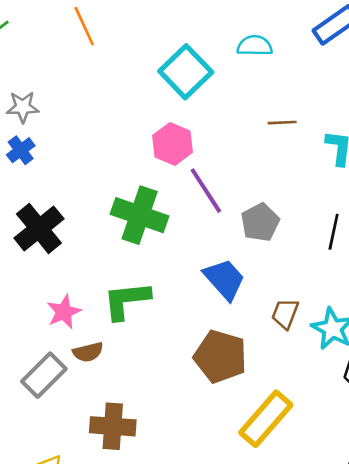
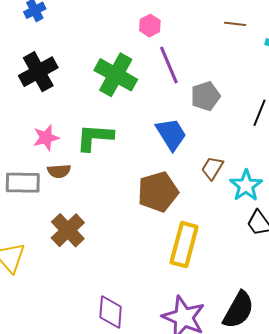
pink hexagon: (172, 144) -> (150, 26), size x0.7
brown pentagon: (220, 357) -> (158, 192), turned 30
gray rectangle: (44, 375) -> (23, 183), turned 36
yellow rectangle: (266, 419) -> (184, 245), turned -36
brown cross: (113, 426) -> (68, 230), turned 32

